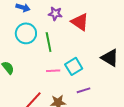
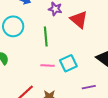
cyan circle: (26, 33) -> (13, 26), moved
purple line: (84, 90) -> (89, 87), moved

